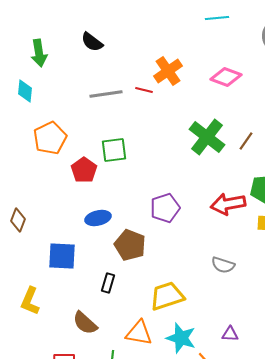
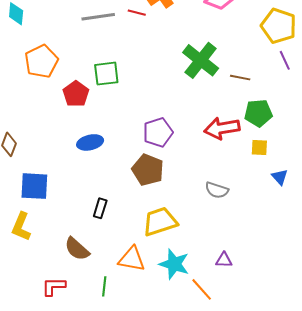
brown line: (246, 141) -> (240, 78), moved, turned 66
brown pentagon: (130, 245) -> (148, 170), moved
blue square: (62, 256) -> (34, 186), moved

